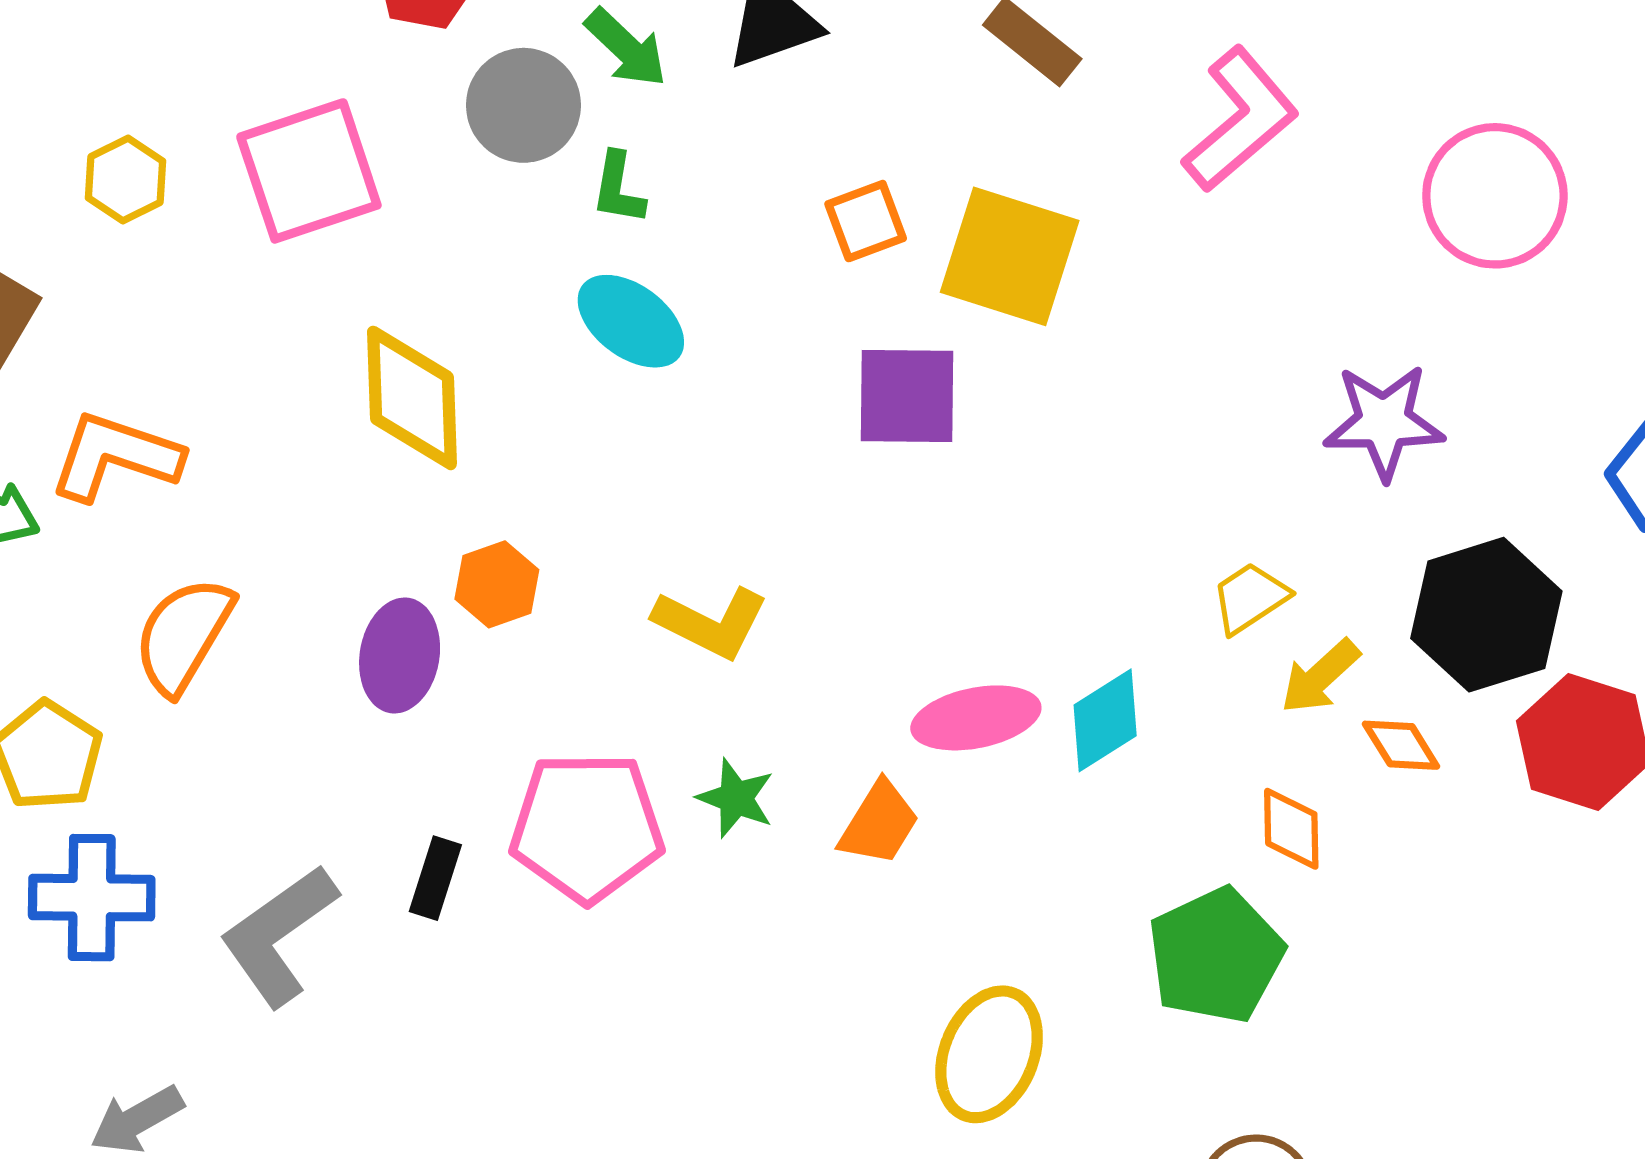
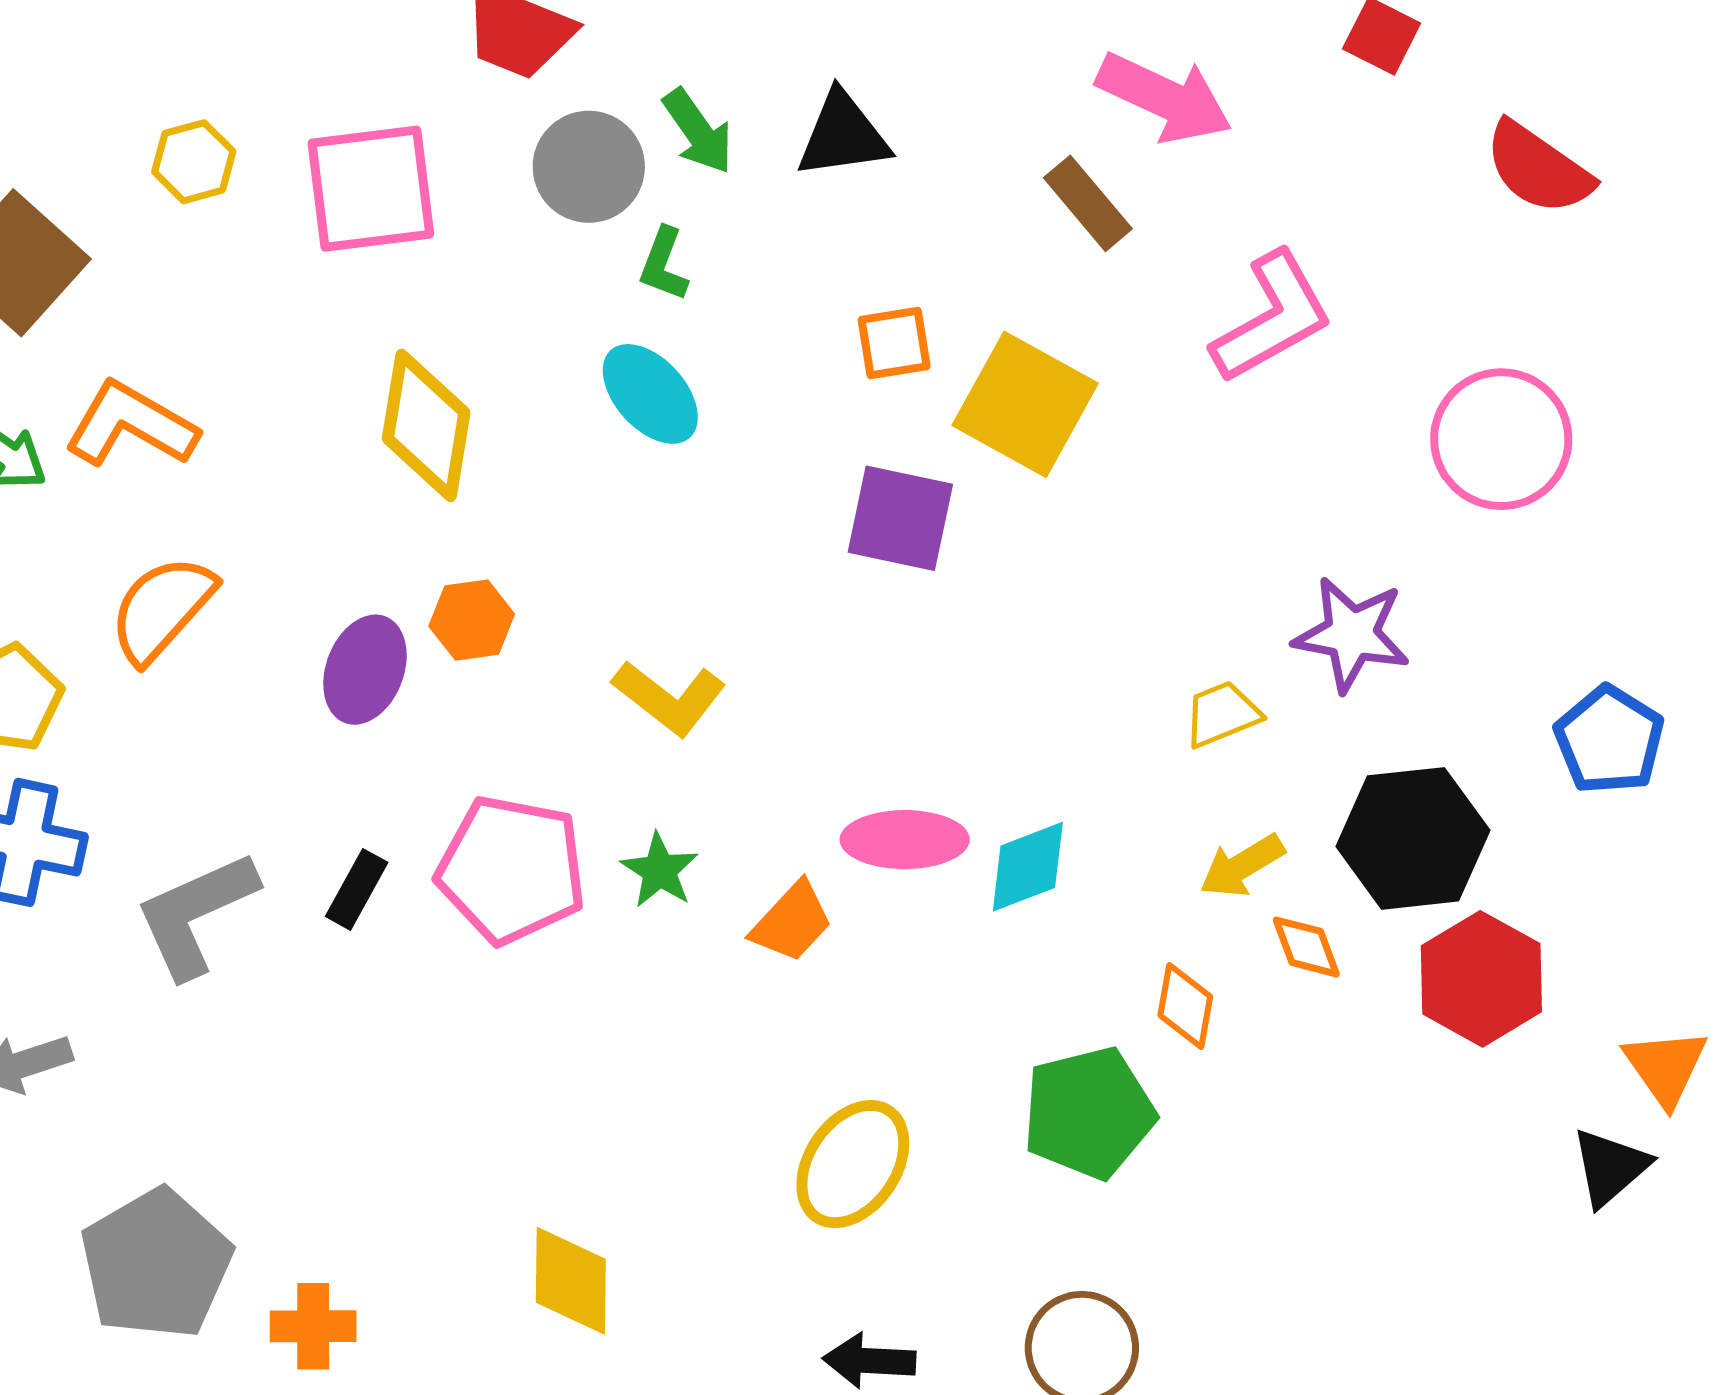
yellow trapezoid: (1250, 598) -> (1222, 714), moved

